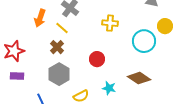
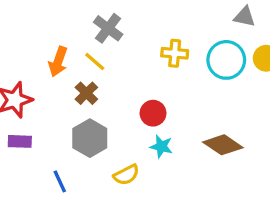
orange arrow: (40, 18) -> (58, 62), moved
cyan circle: (144, 41) -> (226, 60), moved
cyan star: (109, 88) -> (161, 146), moved

